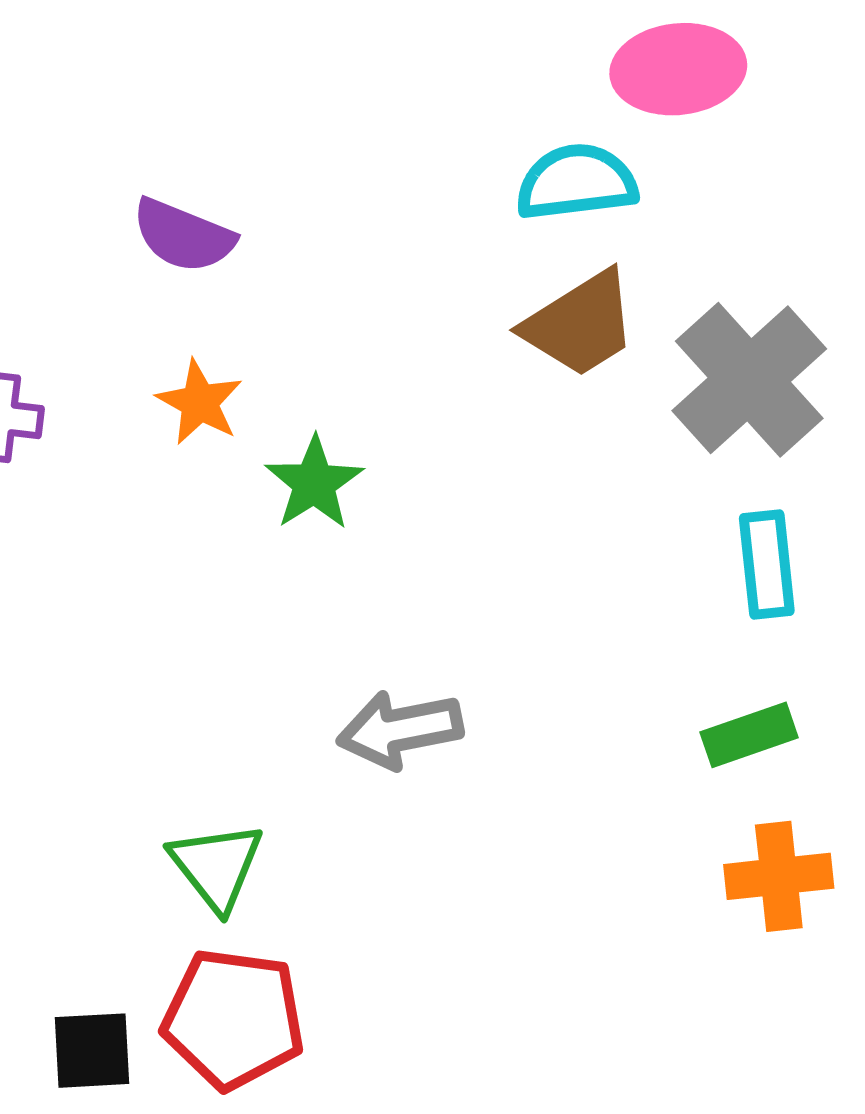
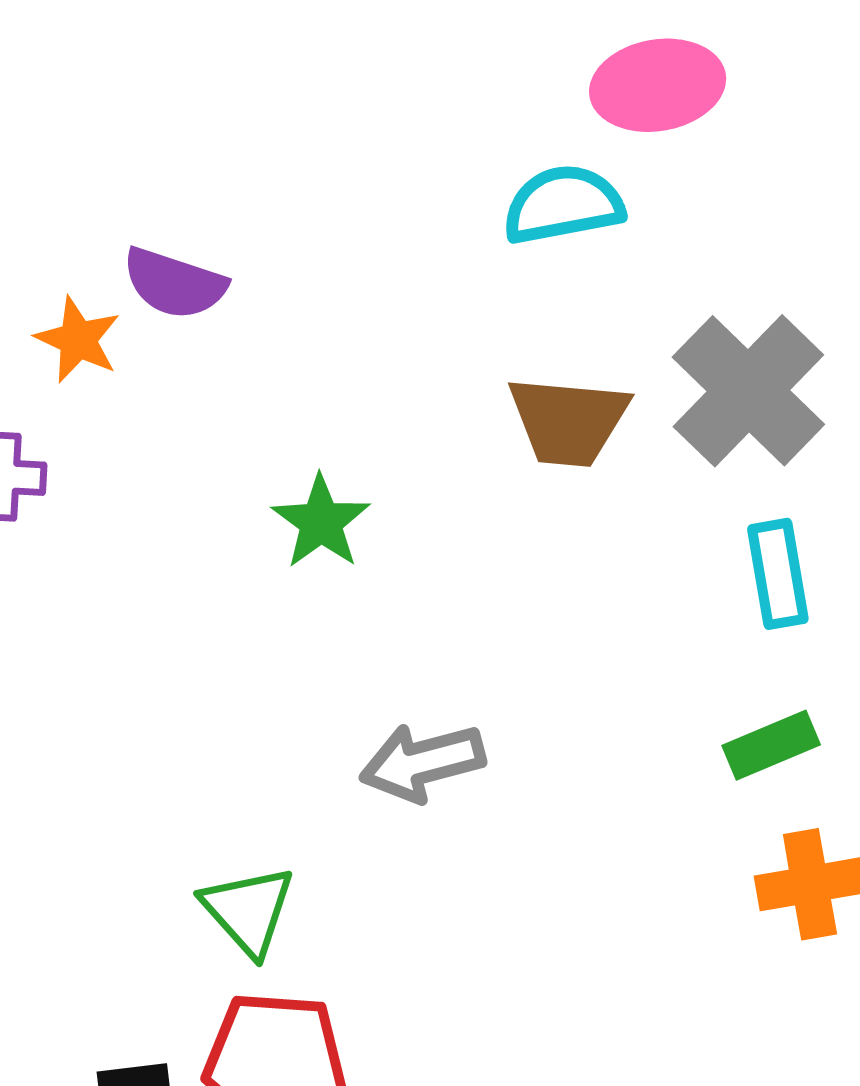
brown trapezoid: (580, 324) -> (568, 421), moved, turned 41
orange star: (200, 402) -> (78, 340), moved

